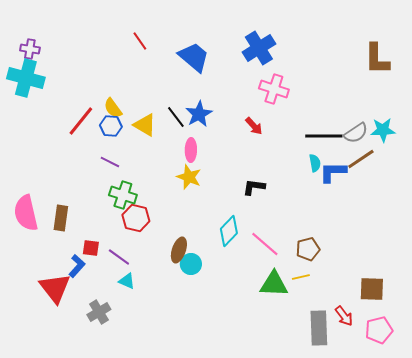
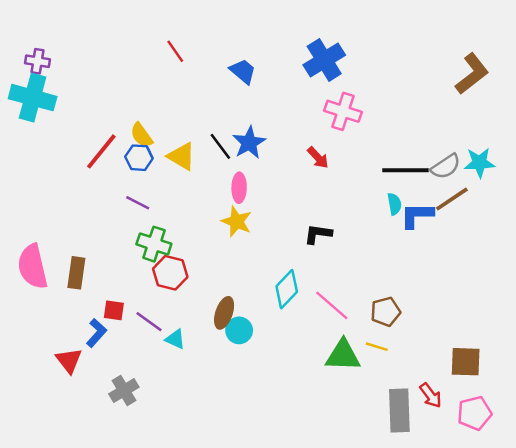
blue trapezoid: (194, 57) -> (243, 71), size x0.7
brown L-shape: (377, 59) -> (472, 74), turned -128
yellow line: (301, 277) -> (377, 347), turned 30
cyan triangle: (127, 281) -> (175, 339), moved
red triangle: (55, 288) -> (69, 360), size x0.7

